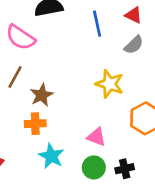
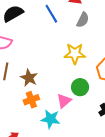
pink triangle: (96, 137) -> (64, 101), moved, turned -42
green circle: (94, 167) -> (80, 87), moved

